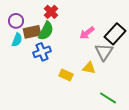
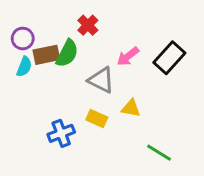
red cross: (51, 12) -> (88, 25), moved
blue cross: (42, 52) -> (61, 133), moved
gray triangle: (104, 52) -> (101, 80), moved, turned -36

